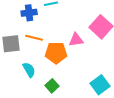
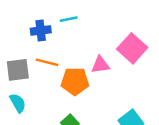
cyan semicircle: (29, 70) -> (18, 103), moved

